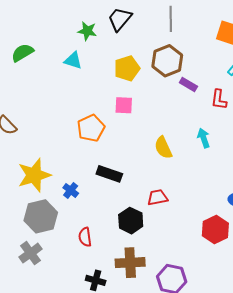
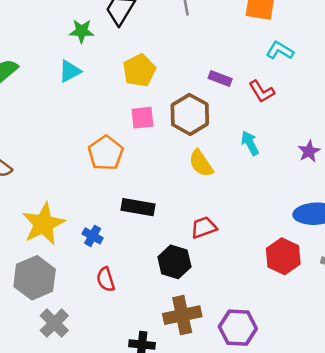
cyan triangle: (73, 60) -> (70, 71), turned -36
brown hexagon: (167, 61) -> (190, 114), moved
red L-shape: (219, 100) -> (262, 91), turned -30
gray hexagon: (41, 216) -> (35, 278), moved
red semicircle: (85, 237) -> (106, 279), moved

